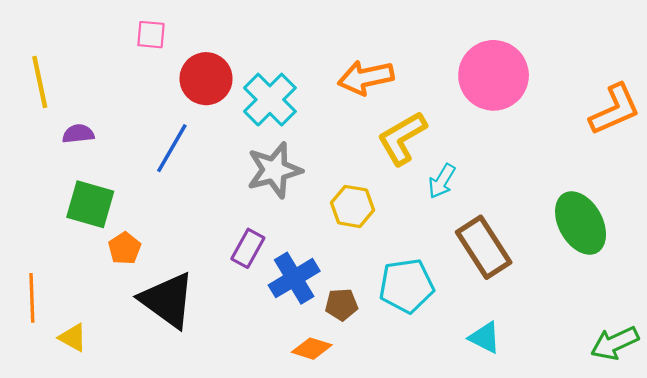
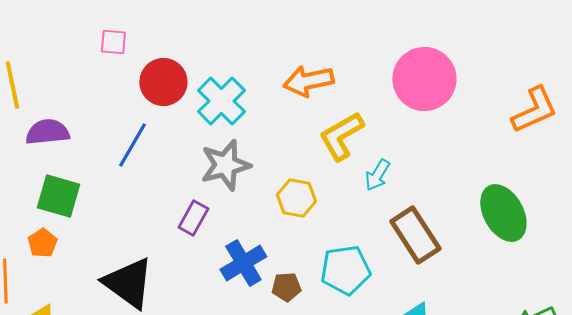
purple semicircle: (78, 134) -> (47, 132), size x1.5
orange pentagon: (124, 248) -> (42, 243), moved
purple rectangle: (248, 248) -> (193, 218), moved

